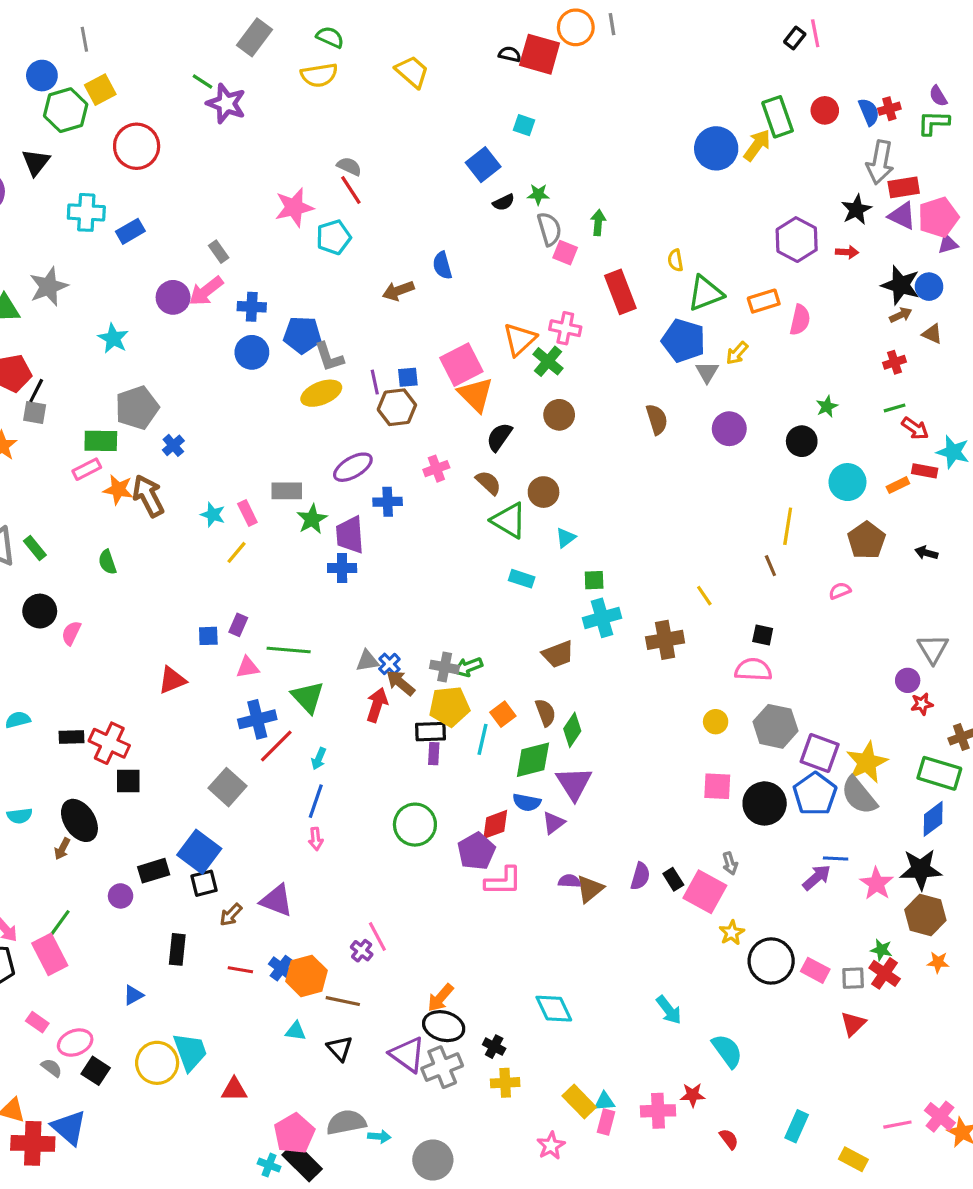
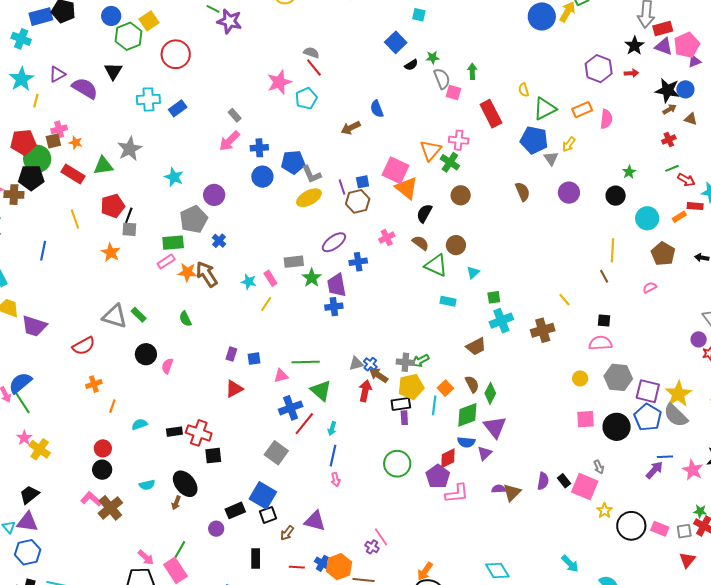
purple circle: (173, 297) -> (214, 195), moved
pink square: (461, 365) -> (396, 170), turned -32
purple rectangle: (238, 625) -> (231, 354), moved

